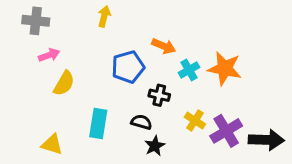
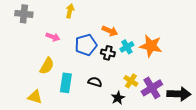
pink arrow: (49, 55) -> (53, 37), moved, turned 40
yellow semicircle: (64, 83) -> (47, 66), moved
black cross: (159, 95) -> (108, 53), moved
black star: (155, 146) -> (118, 98), moved

